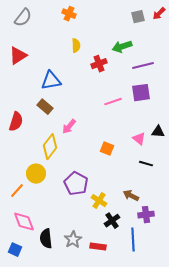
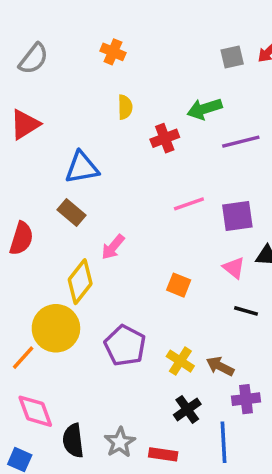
purple square: (141, 93) -> (237, 216), moved
yellow circle: (36, 174) -> (56, 328), size x1.4
yellow cross: (99, 201) -> (180, 361), moved

